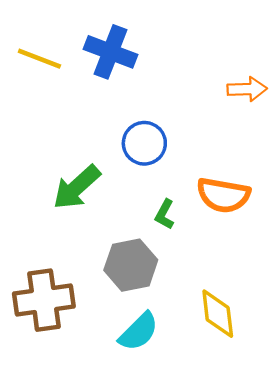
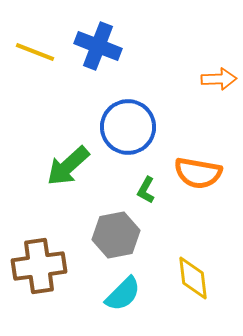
blue circle: (144, 143) -> (128, 127), size x1.4

